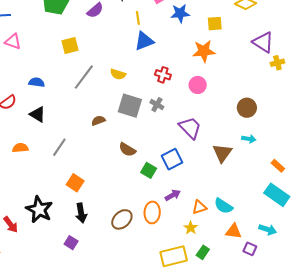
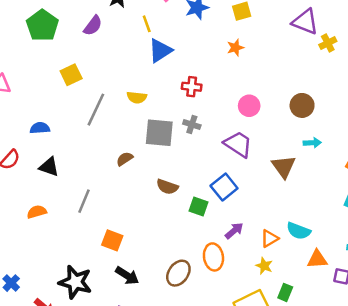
orange star: (204, 51) -> (235, 48), size x0.6
pink circle: (198, 85) -> (249, 106), moved
black arrow: (81, 213) -> (127, 276), turned -36

